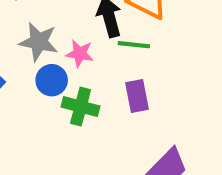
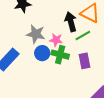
green line: (134, 45) -> (83, 35), turned -35
green cross: (81, 107) -> (60, 55), moved

